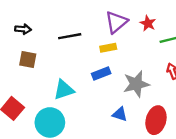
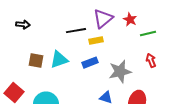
black line: (70, 36) -> (76, 31), moved
brown square: (28, 59) -> (36, 61), moved
cyan triangle: (64, 90) -> (59, 60), moved

